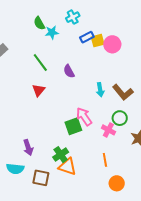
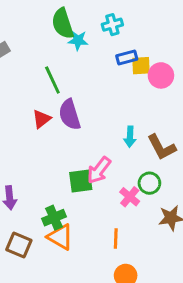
green semicircle: (39, 23) -> (63, 23), size x1.5
purple semicircle: (69, 71) -> (70, 115), moved, size x1.5
pink arrow: (84, 117) -> (99, 170), turned -120

